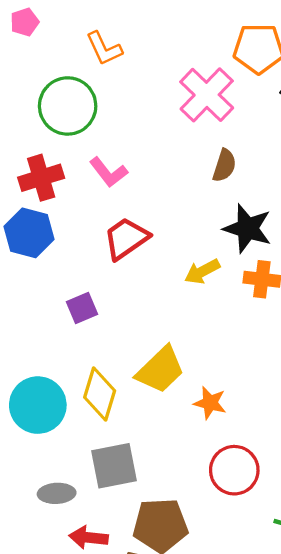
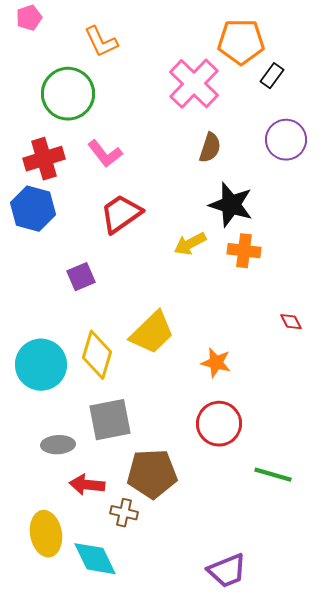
orange star: (210, 403) -> (216, 363), moved

